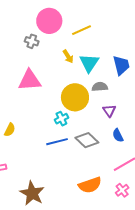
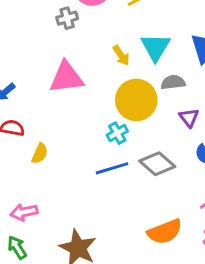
gray cross: (32, 41) -> (67, 18), turned -32
yellow arrow: (68, 56) -> (121, 55), moved

